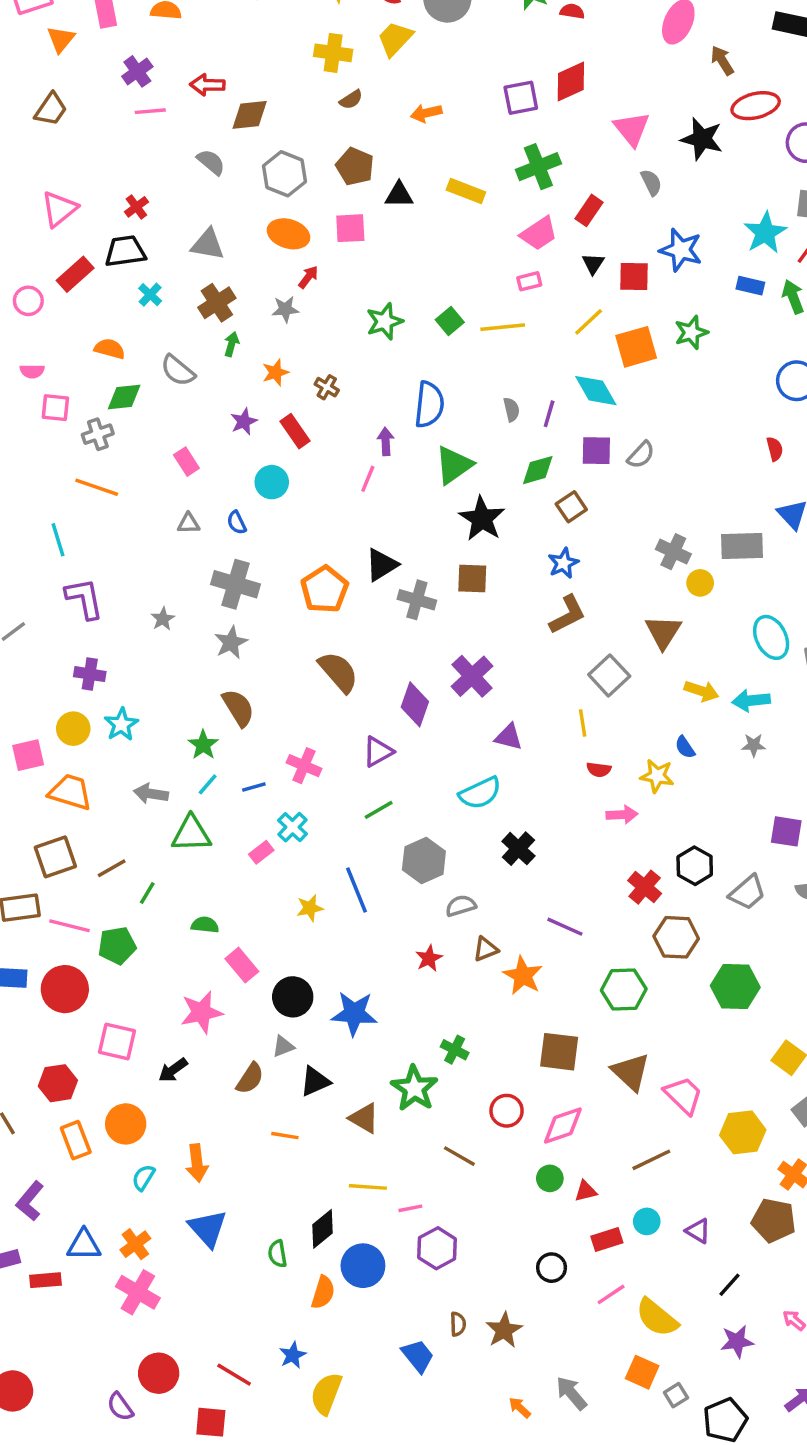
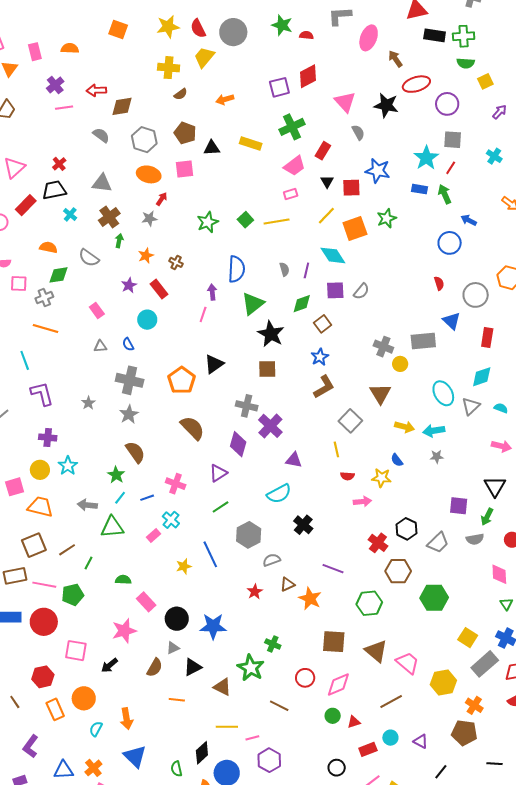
gray cross: (417, 600) -> (247, 406), moved

